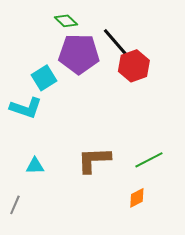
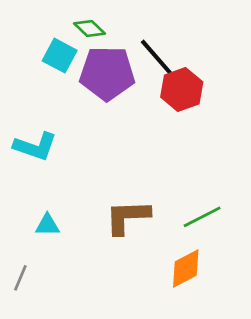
cyan square: (44, 78) -> (60, 56), moved, turned -30
orange diamond: (137, 198) -> (186, 268), size x1.4

